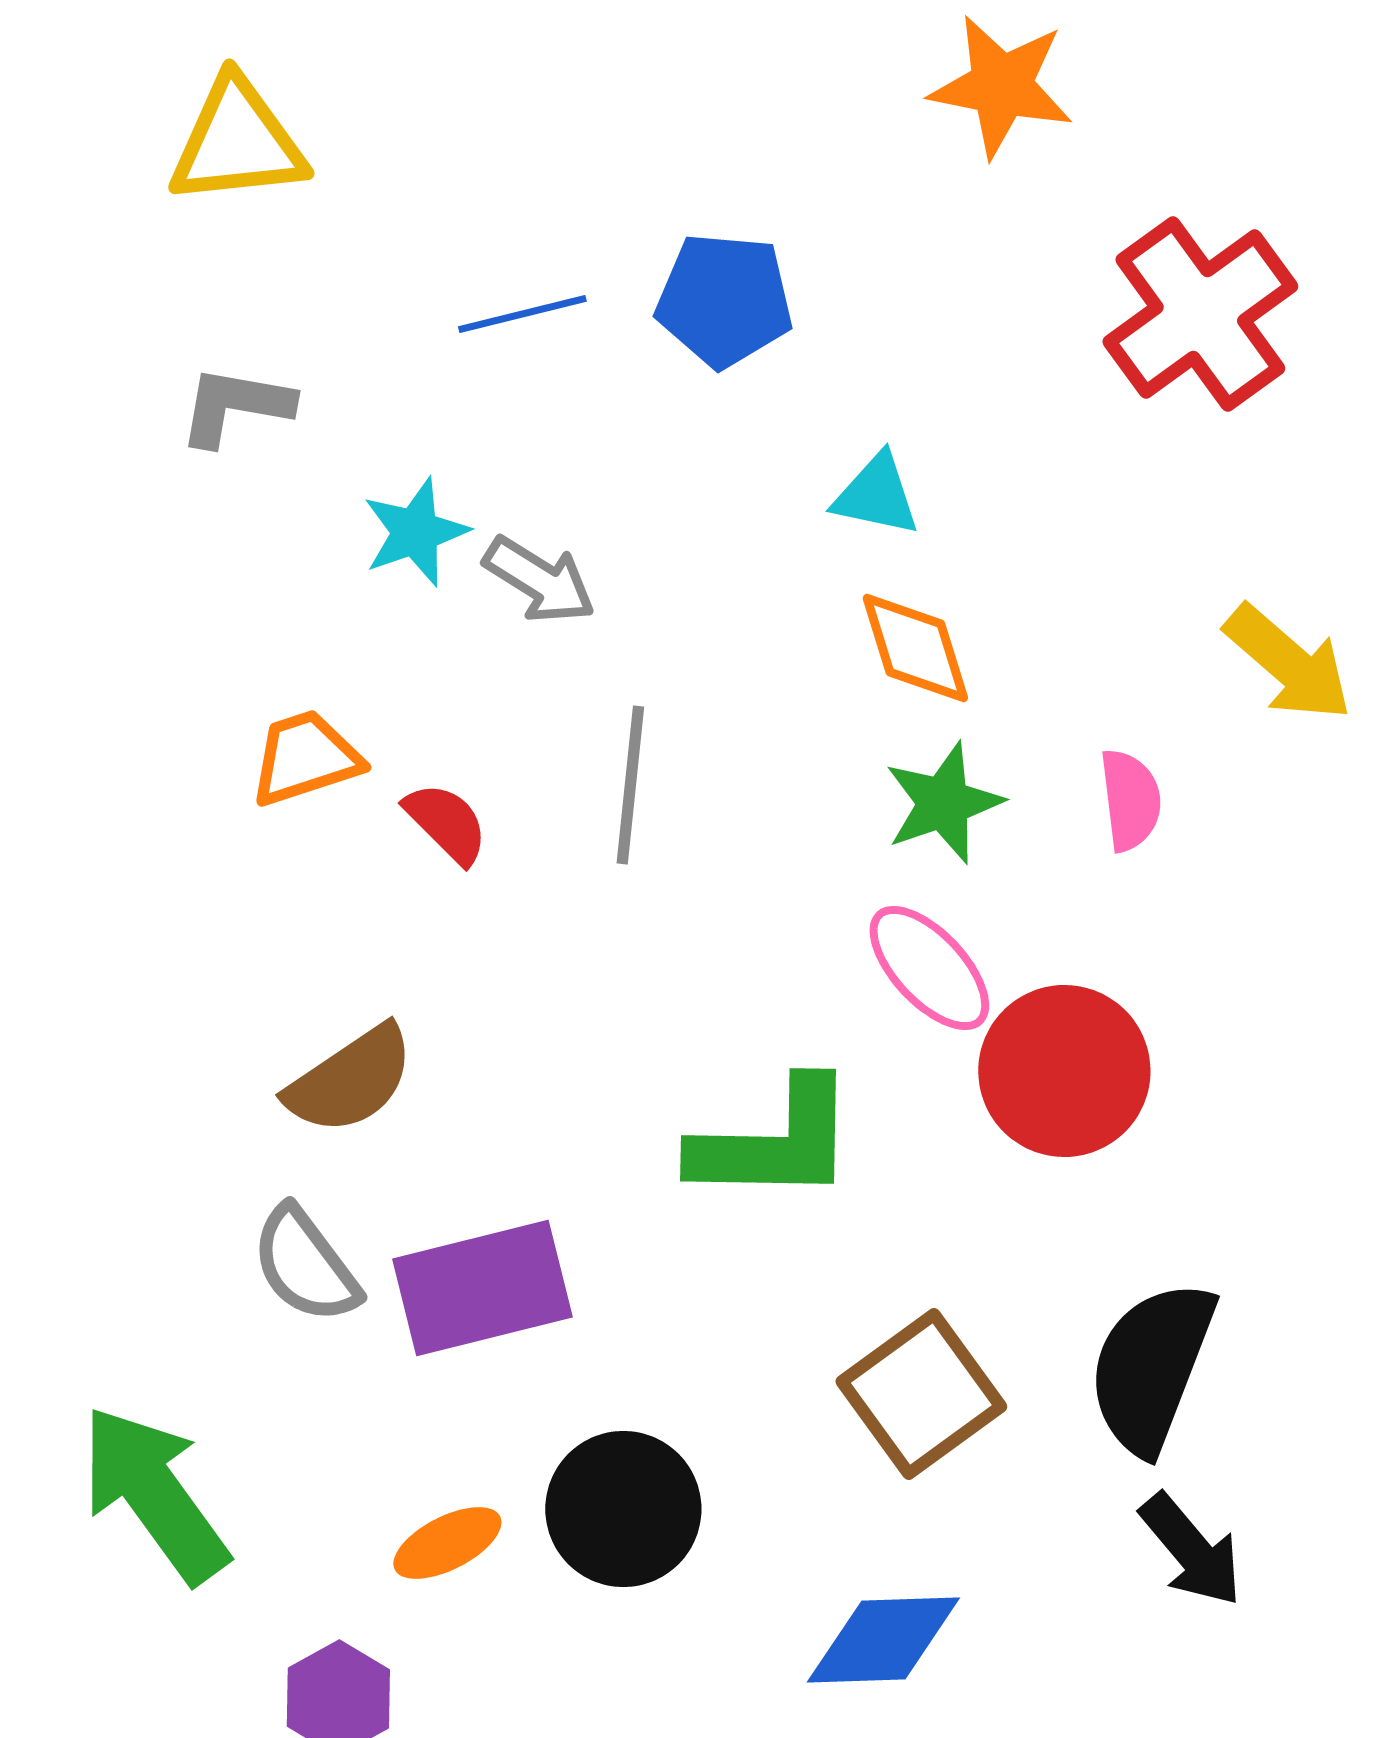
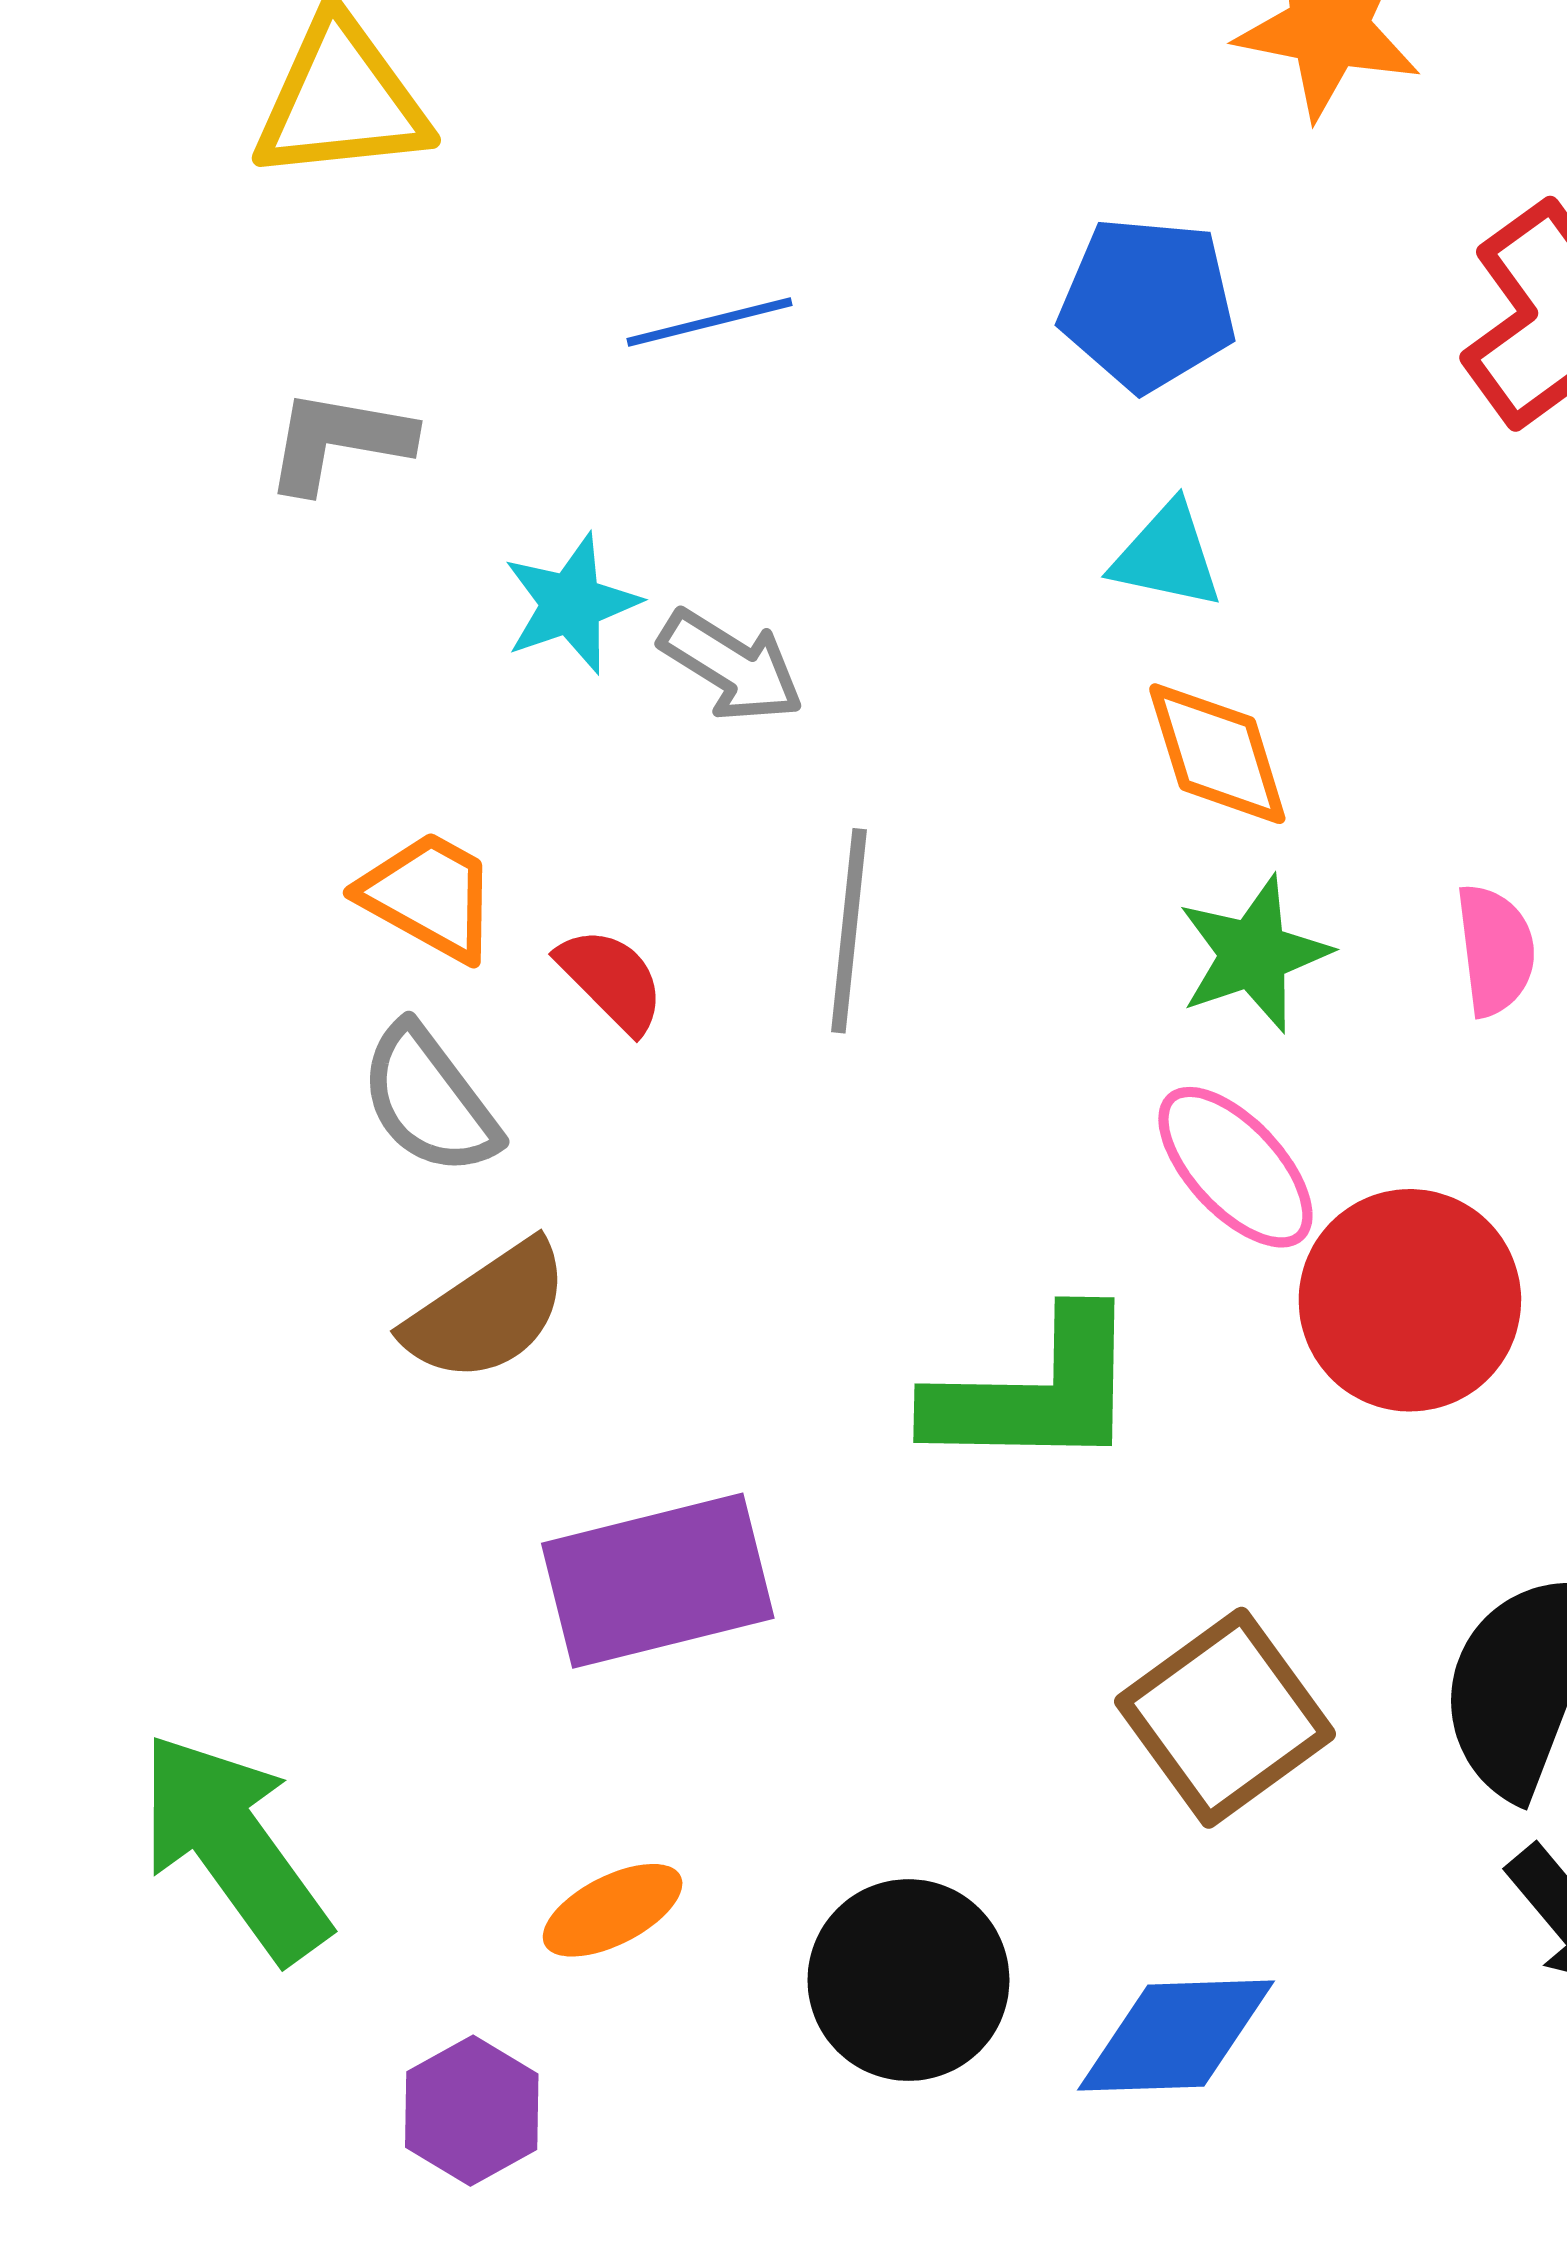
blue pentagon: (724, 300) -> (1148, 304), moved
orange trapezoid: (305, 758) -> (429, 896), turned 47
gray semicircle: (305, 1265) -> (429, 1100), moved
black circle: (623, 1509) -> (908, 1980), moved

